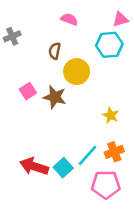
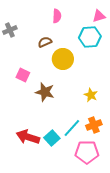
pink semicircle: (69, 19) -> (57, 16), turned 72
brown semicircle: (55, 51) -> (45, 42), turned 56
pink square: (28, 91) -> (23, 75), turned -32
brown star: (55, 97) -> (45, 92), moved

